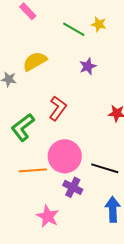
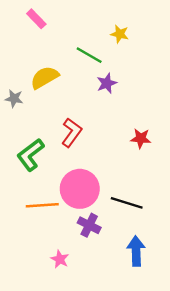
green line: (74, 29) -> (89, 55), moved
pink star: (48, 216) -> (60, 259), size x0.7

